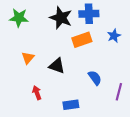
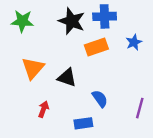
orange triangle: (28, 58) -> (33, 68), size x1.5
blue semicircle: (95, 78) -> (100, 99), moved
red arrow: (37, 93) -> (43, 109), turned 40

